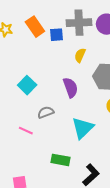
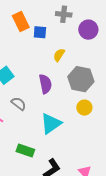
gray cross: (79, 23) -> (64, 14), moved, size x0.7
gray semicircle: (46, 112) -> (19, 104), turned 49

